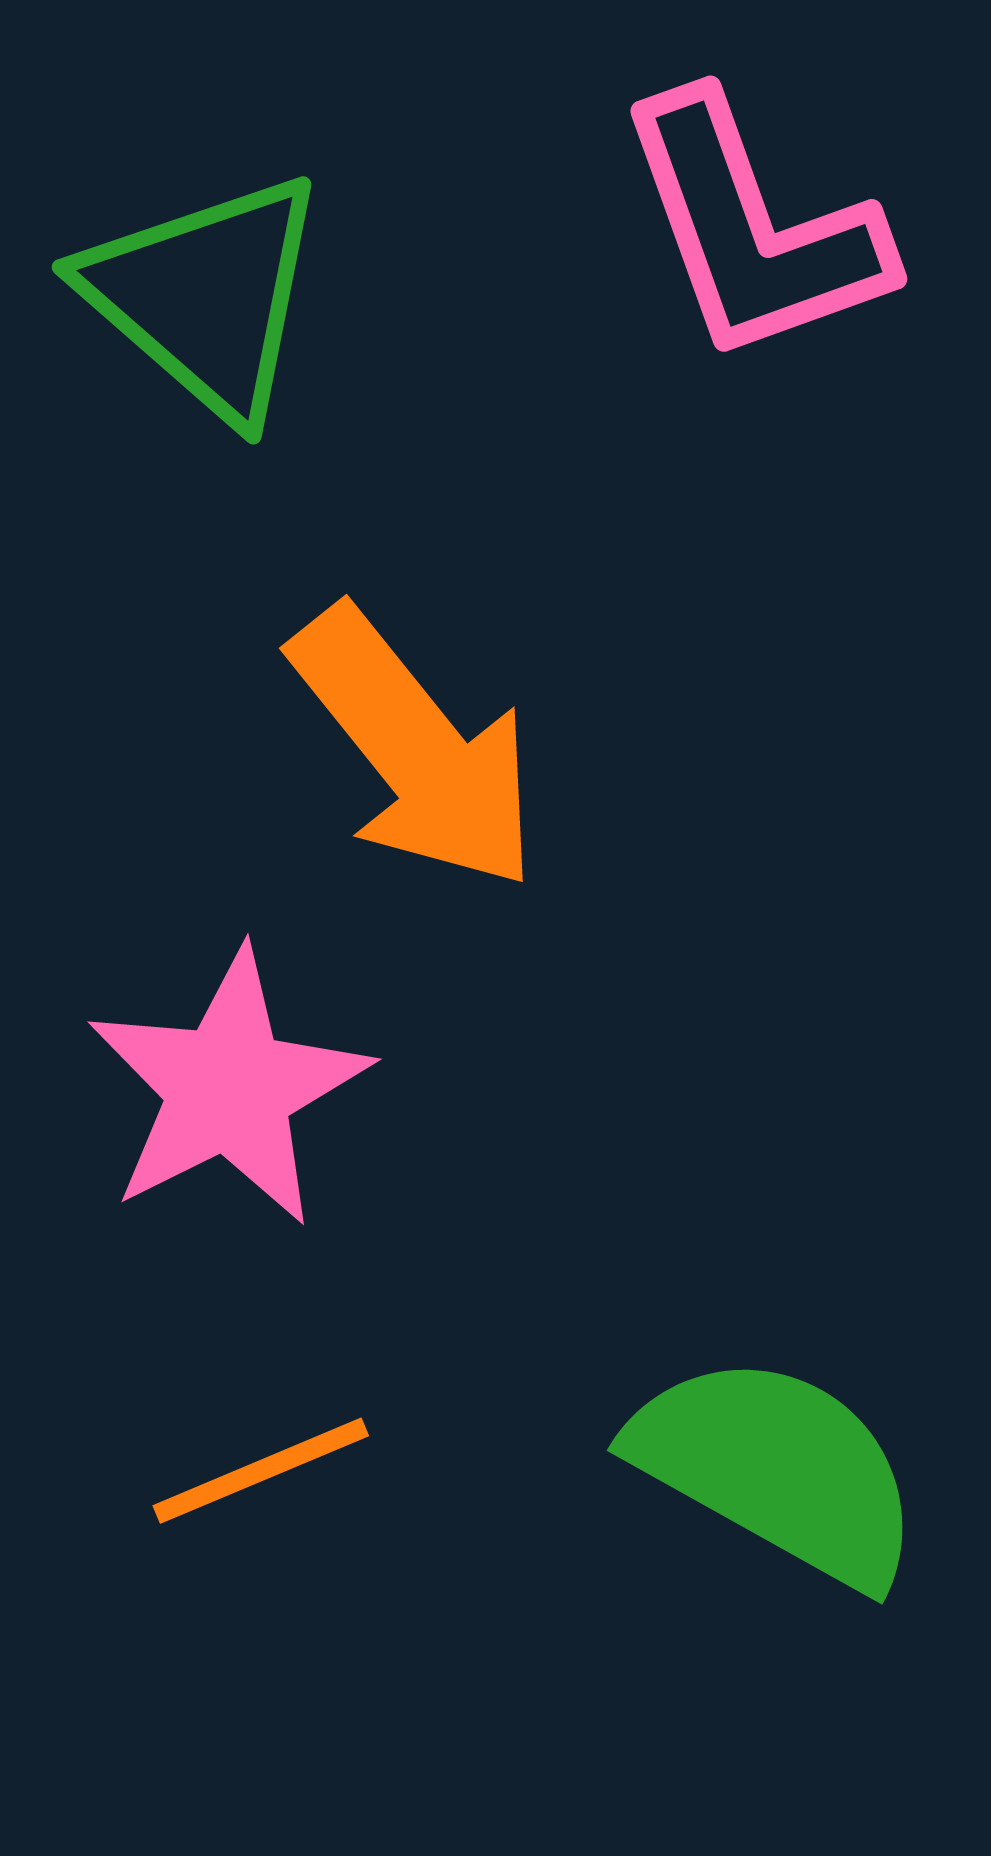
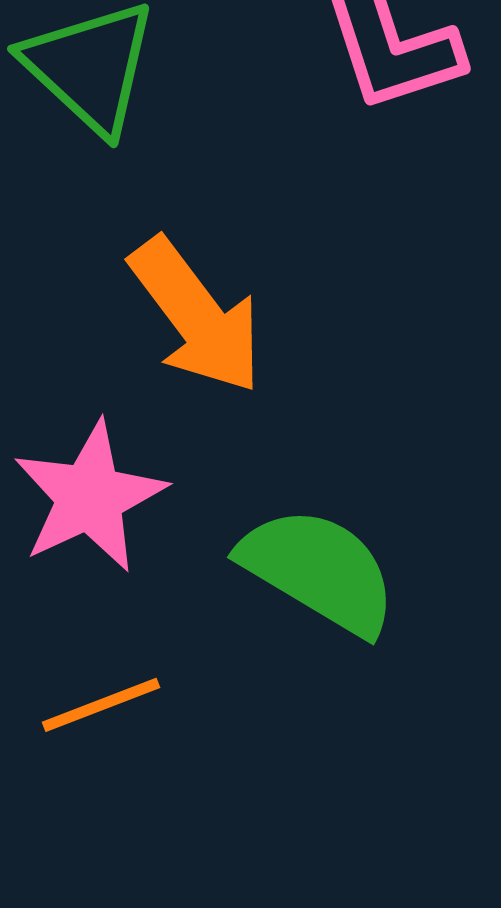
green semicircle: (777, 1469) -> (319, 571), moved

